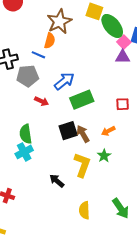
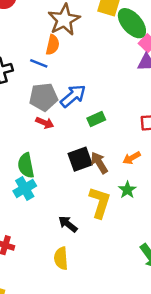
gray pentagon: (28, 76) -> (44, 97), moved
green rectangle: (82, 100) -> (96, 119), size x0.6
yellow semicircle: (84, 210) -> (61, 258), moved

